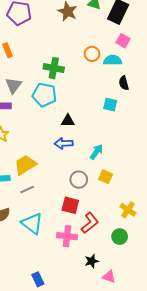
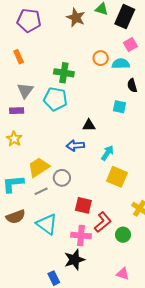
pink square: (123, 41) -> (130, 45), turned 32
black triangle: (68, 121) -> (89, 125), moved
yellow square: (106, 177) -> (117, 177), size x1.5
gray circle: (79, 180) -> (62, 178), moved
green circle: (120, 237) -> (123, 235), moved
black star: (92, 261) -> (74, 260), moved, size x1.5

